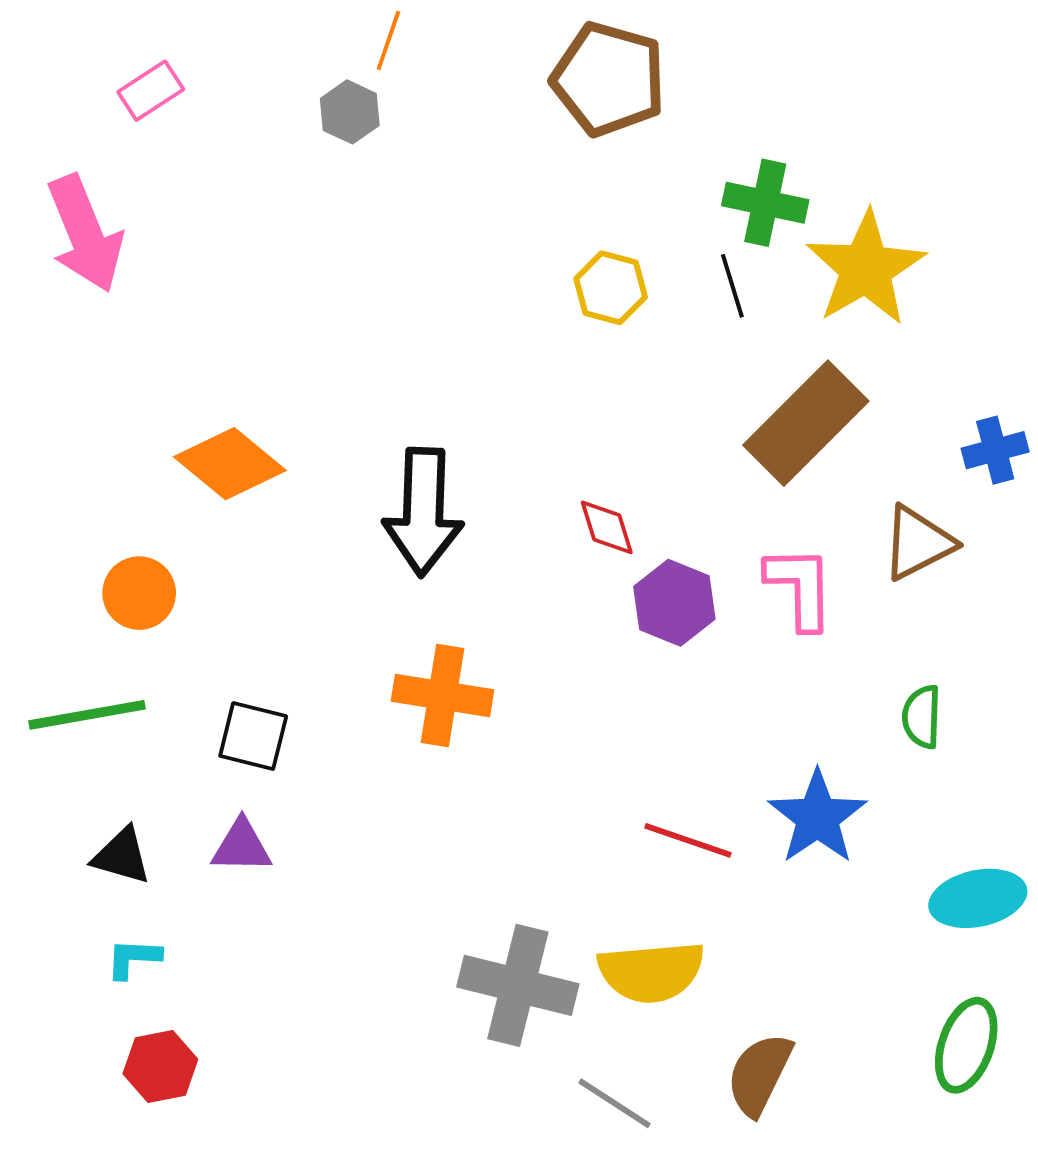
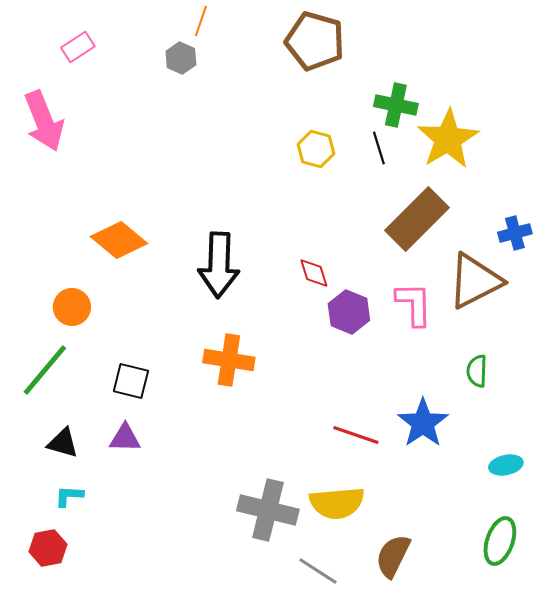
brown triangle: (918, 543) -> (475, 281), size x1.4
green line: (87, 715) -> (45, 370), turned -40
cyan ellipse: (978, 898) -> (506, 465), size x0.7
red hexagon: (160, 1067) -> (48, 548), moved

